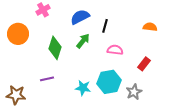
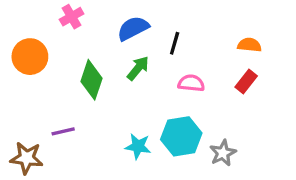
red rectangle: (144, 64) -> (246, 81), moved
purple line: (47, 79) -> (63, 131), moved

